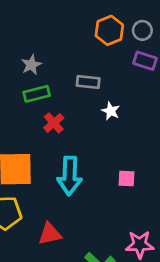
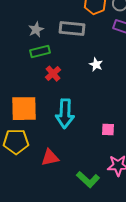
gray rectangle: (88, 82) -> (72, 29), moved, size x1.4
pink square: (126, 178) -> (108, 130), moved

